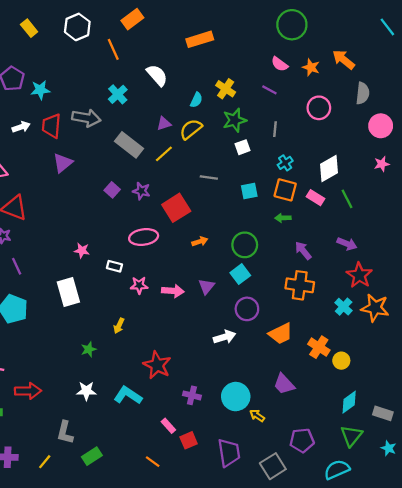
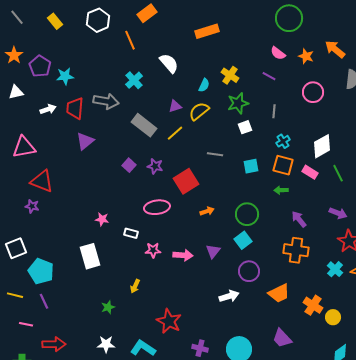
purple line: (17, 266) -> (44, 301), moved

